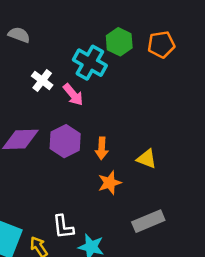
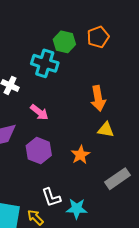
pink arrow: (73, 95) -> (39, 112), moved
purple hexagon: (65, 141) -> (39, 151), moved
orange arrow: (102, 148) -> (98, 98), moved, size x1.4

